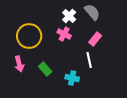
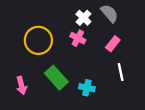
white line: (89, 60) -> (121, 72), moved
pink arrow: (19, 64) -> (21, 85), moved
green rectangle: (45, 69) -> (56, 78), size x1.5

